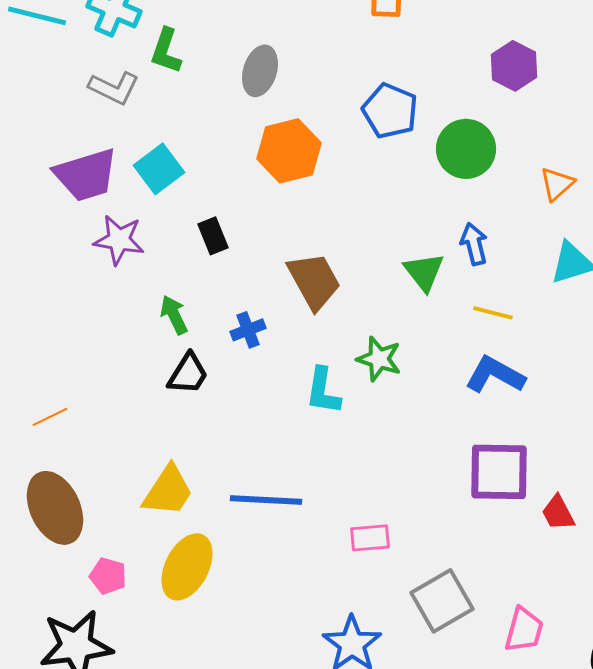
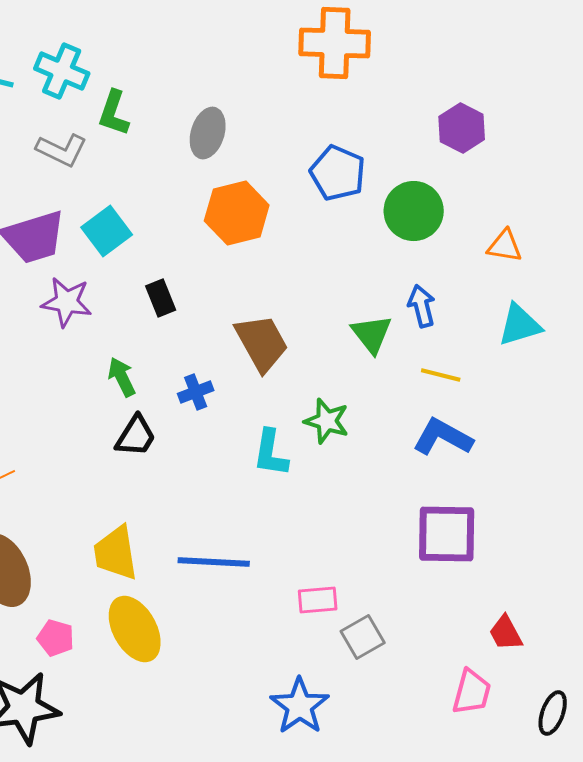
orange triangle: (557, 184) -> (505, 246), turned 51
yellow trapezoid: (168, 491) -> (116, 553), turned 138
red trapezoid: (558, 513) -> (506, 633), moved
yellow ellipse: (187, 567) -> (135, 629), turned -56
gray square: (442, 601) -> (363, 637), moved, size x0.7

